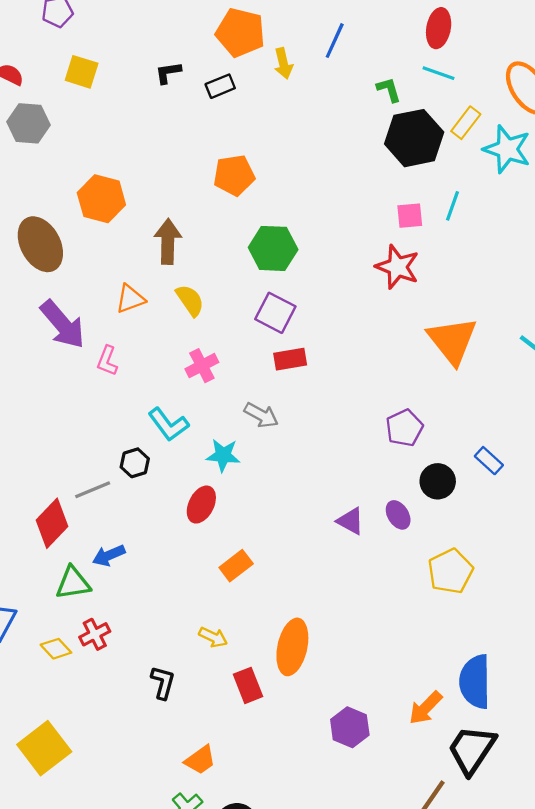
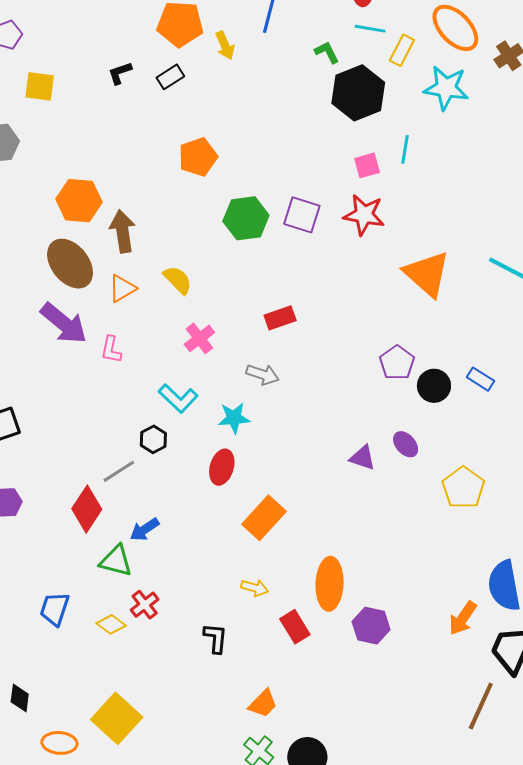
yellow rectangle: (466, 123) -> (402, 50), moved
brown arrow: (168, 242) -> (123, 231), moved
brown ellipse: (40, 244) -> (70, 264), moved
purple square: (275, 313) -> (302, 215), moved
black circle: (438, 481) -> (434, 386), moved
orange rectangle: (236, 566) -> (264, 518), size x1.4
green triangle: (73, 583) -> (116, 561), turned 33
purple hexagon: (350, 727) -> (371, 626), moved

